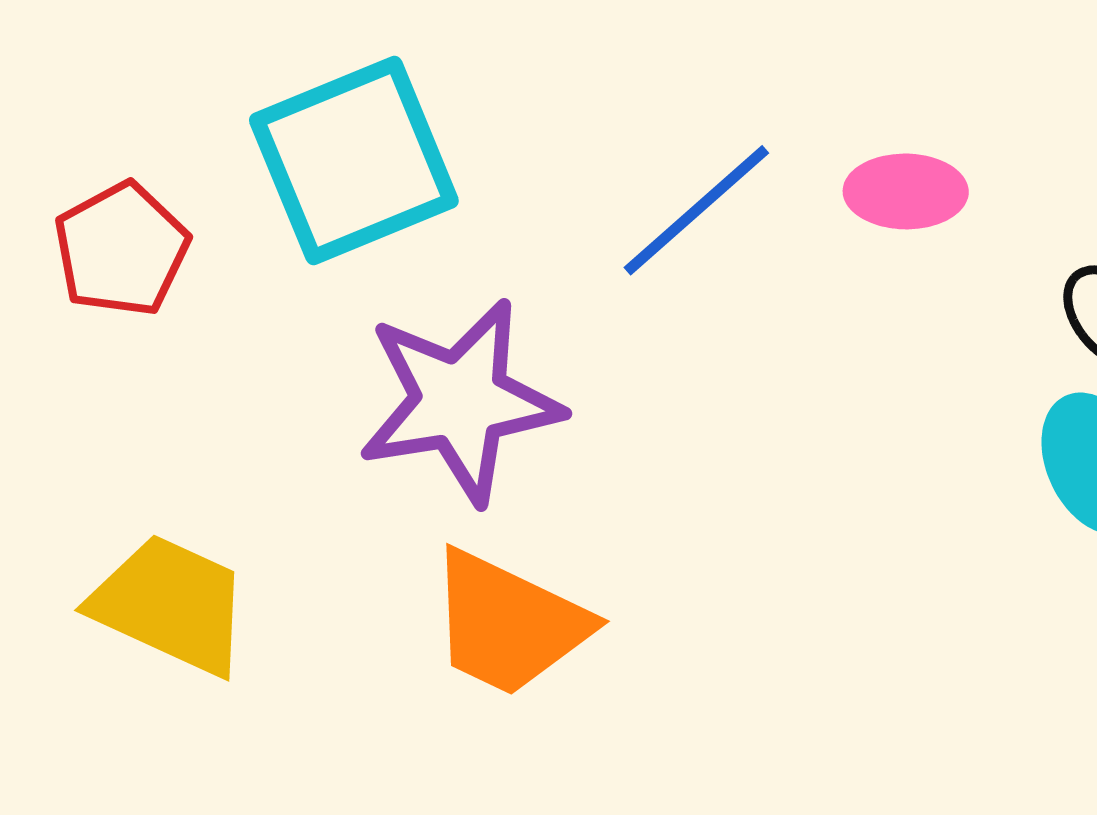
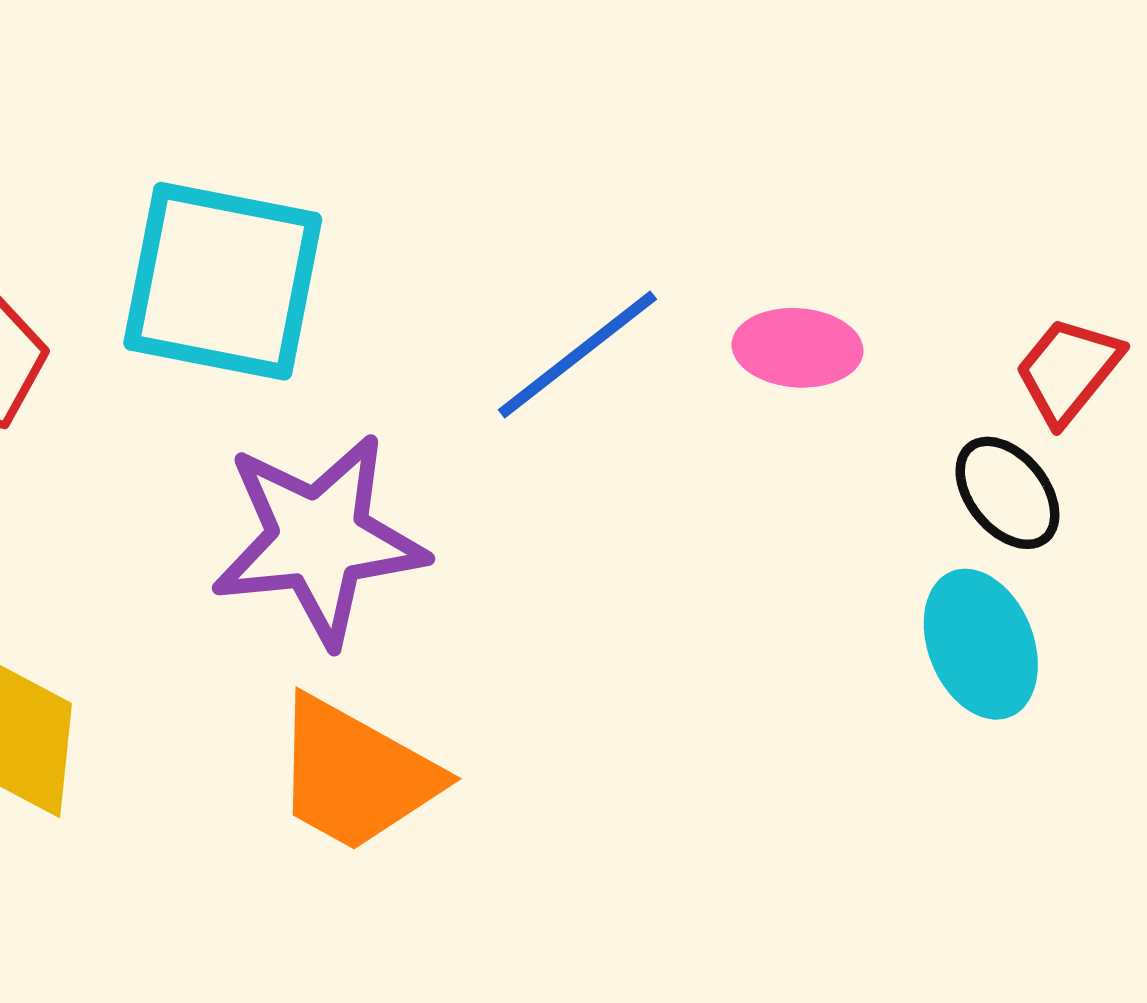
cyan square: (354, 161) -> (223, 281), turned 30

